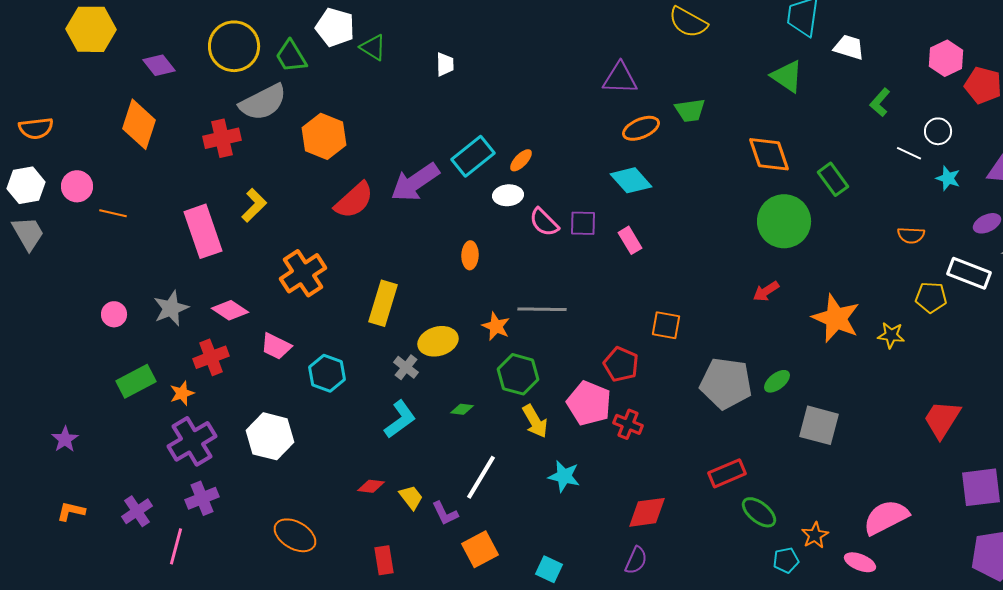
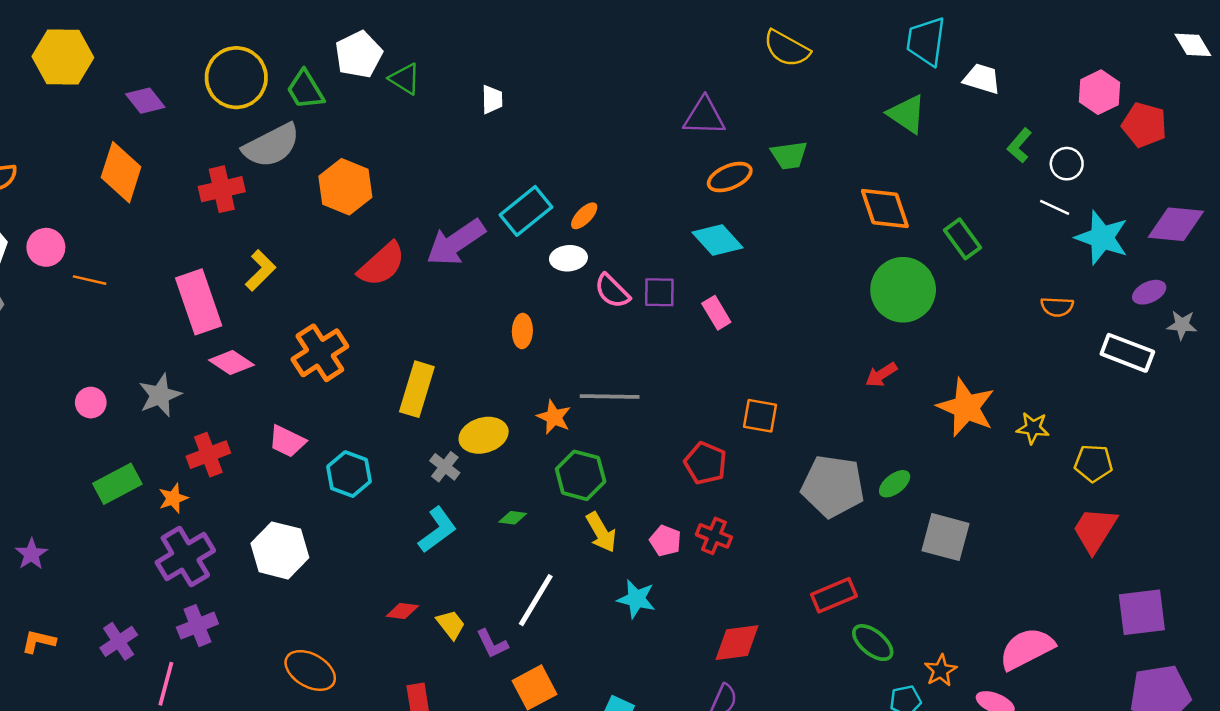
white pentagon: (335, 27) -> (359, 55), turned 30
white circle: (938, 131) -> (1067, 164), moved
cyan star: (948, 178) -> (1102, 238), size x1.8
yellow pentagon: (931, 297) -> (1093, 463), moved
pink diamond: (230, 310) -> (231, 363), moved
pink pentagon: (589, 403) -> (665, 541), moved, size x0.6

